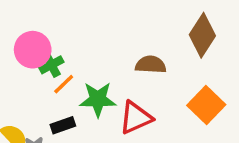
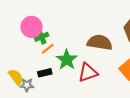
brown semicircle: (151, 65) -> (100, 42), size x1.4
green star: (98, 99) -> (67, 60), turned 30

